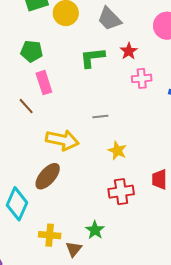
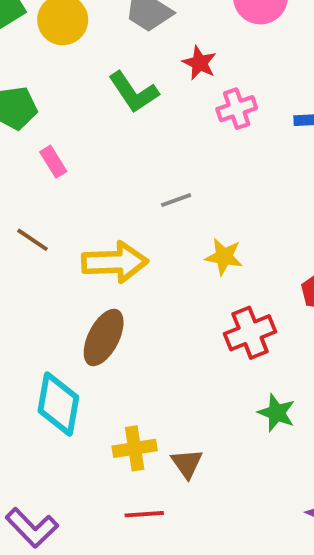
green L-shape: (92, 58) -> (133, 92), turned -104
pink rectangle: (44, 83) -> (53, 162), size x0.7
brown line: (26, 106) -> (33, 240), moved
green star: (95, 230) -> (276, 413), moved

